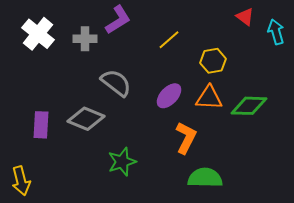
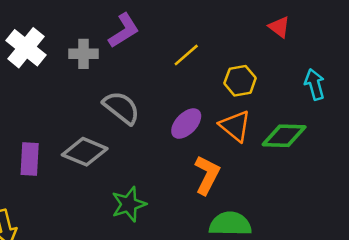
cyan arrow: (276, 32) -> (315, 84), moved
orange triangle: (209, 98) -> (235, 126), turned 36

